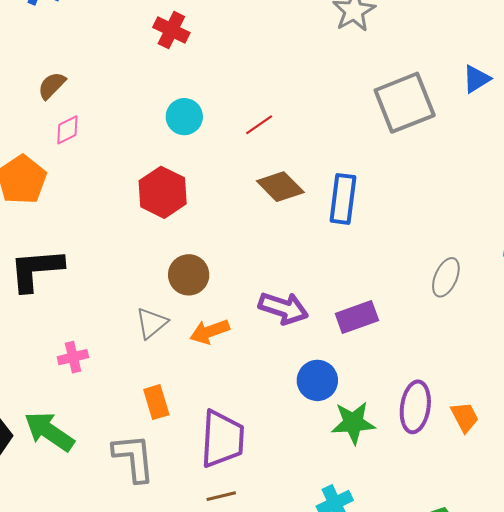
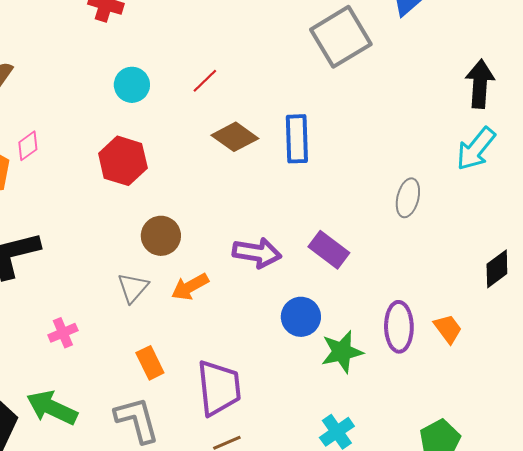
pink diamond: (67, 130) -> (28, 146), moved
purple rectangle: (357, 317) -> (329, 250), turned 66

